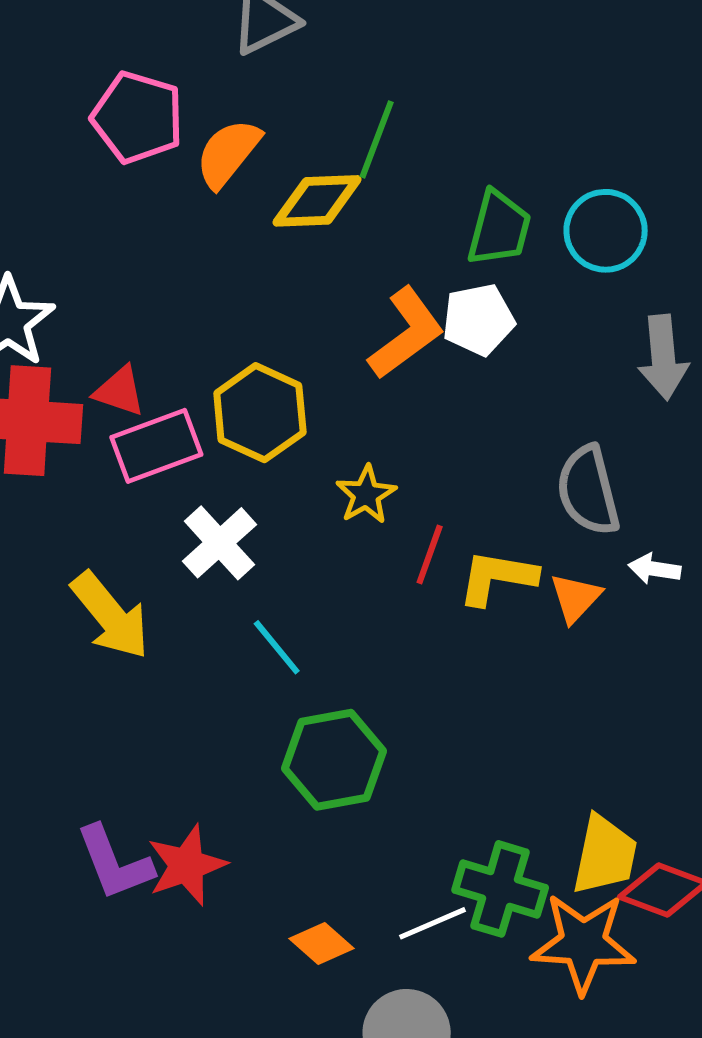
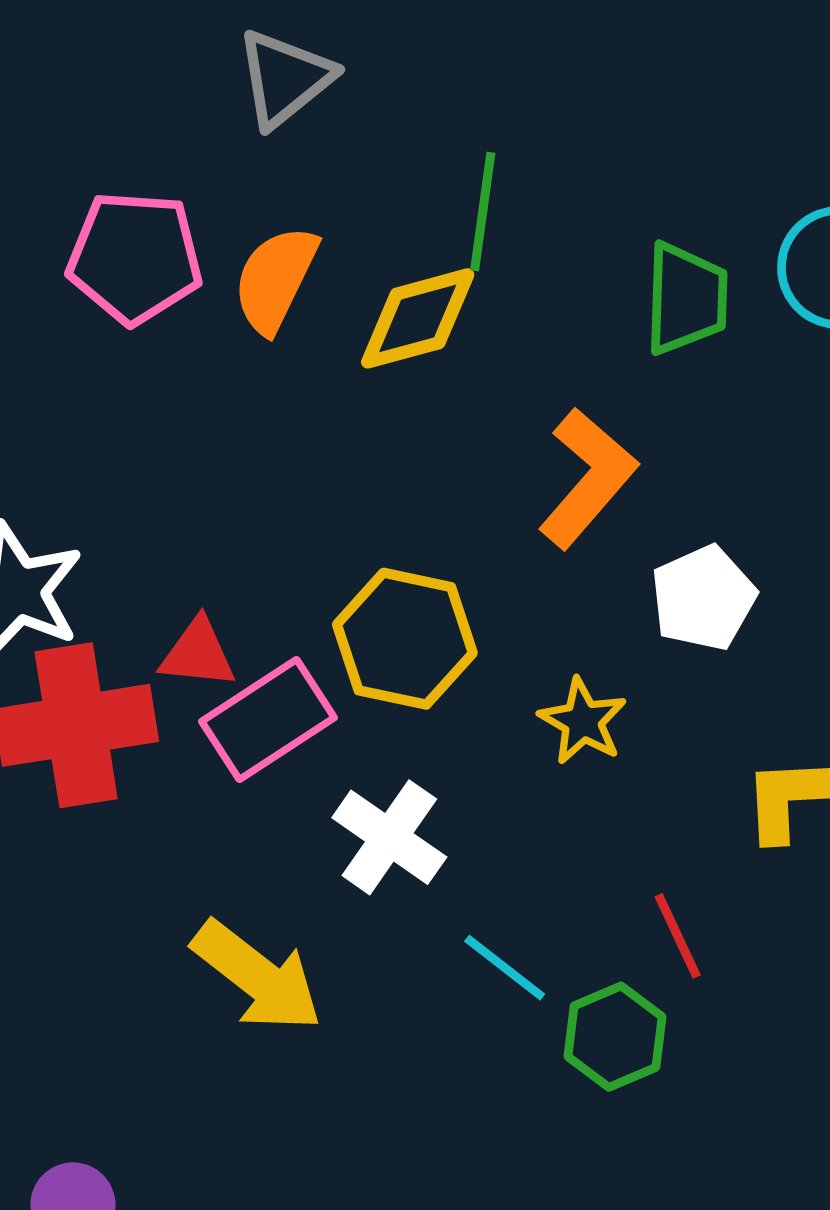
white pentagon: (478, 320) -> (703, 598), moved
red line: (430, 554) -> (678, 936), moved, turned -32
green hexagon: (334, 760) -> (615, 1037), moved, size x0.7

